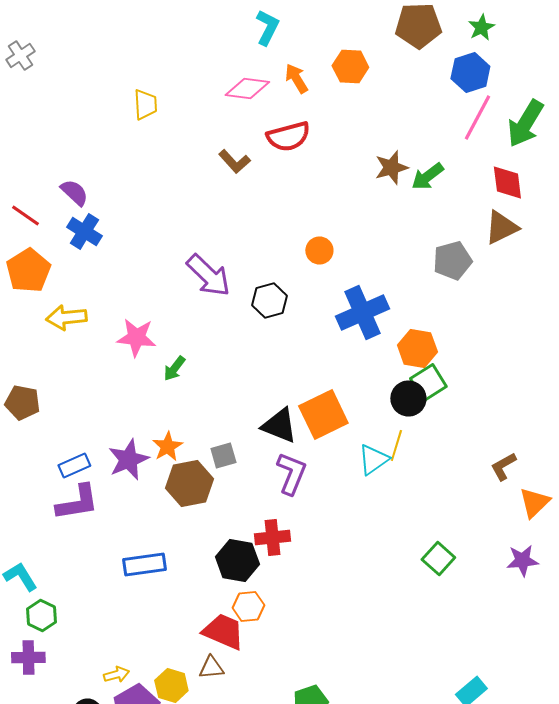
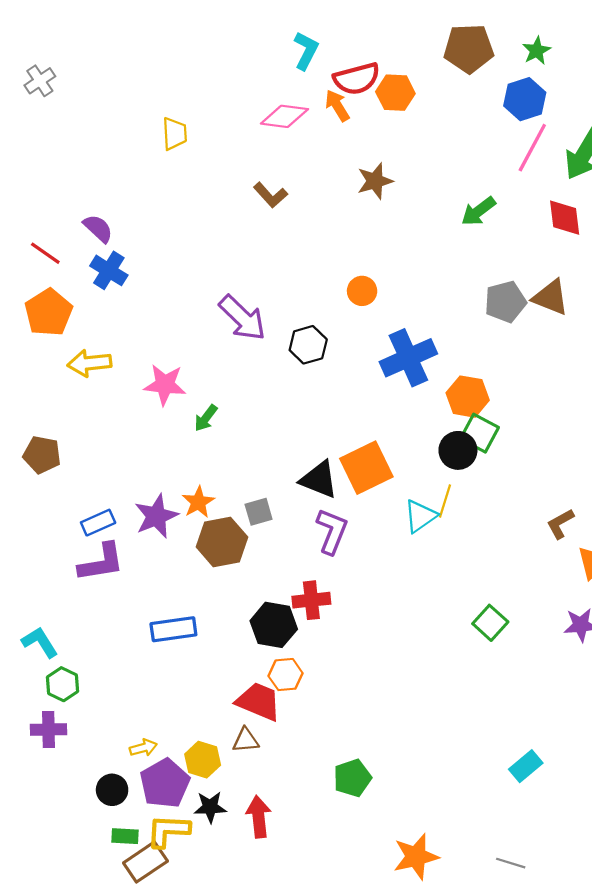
red semicircle: (288, 136) -> (357, 79), moved
brown star: (391, 168) -> (375, 181), moved
brown triangle: (501, 228) -> (551, 297), moved, turned 48
green square: (428, 382) -> (479, 433), turned -30

